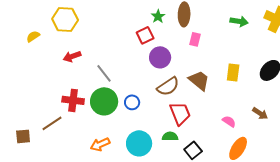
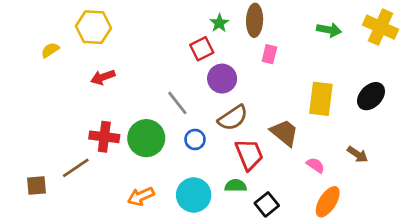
yellow rectangle: (233, 72) -> (321, 99), size x1.4
gray line: (104, 73) -> (177, 103), moved
brown trapezoid: (199, 80) -> (284, 133), moved
blue circle: (132, 102) -> (195, 139), moved

